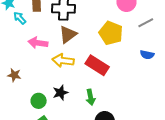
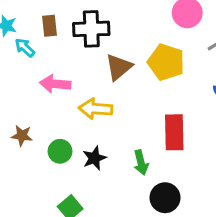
brown triangle: (68, 35) -> (119, 67), moved
red rectangle: (97, 65) -> (174, 132), moved, turned 60
green circle: (39, 101) -> (60, 151), moved

